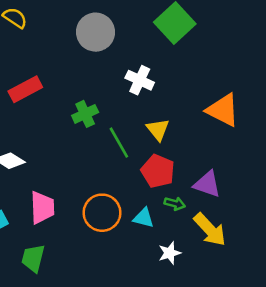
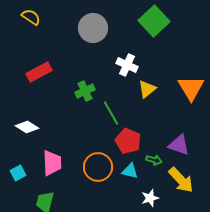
orange triangle: (223, 110) -> (191, 88), turned 32
yellow triangle: (158, 130) -> (147, 89), moved, turned 30
red pentagon: (158, 171) -> (128, 141), moved

